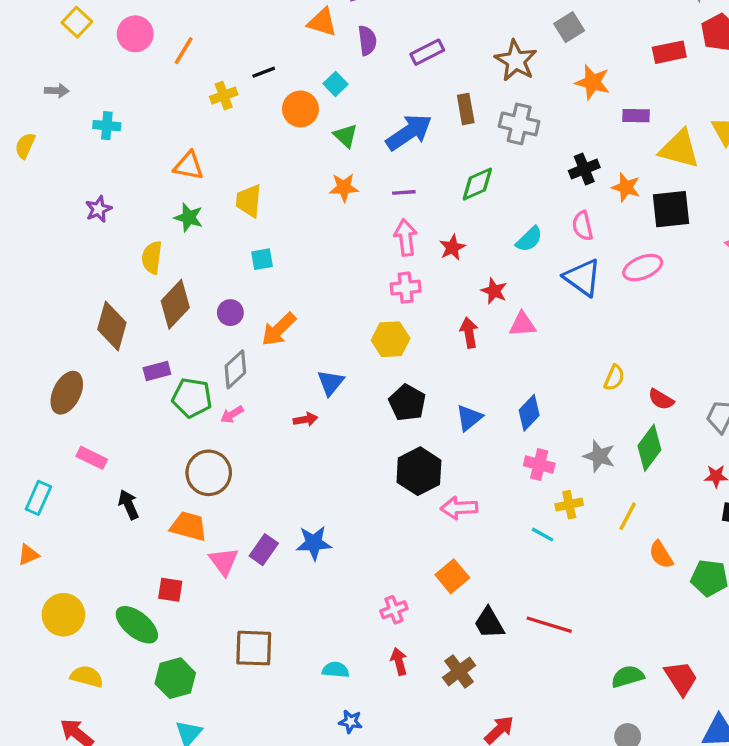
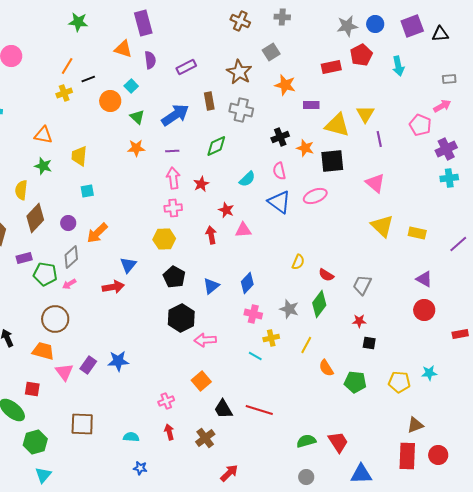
orange line: (184, 51) -> (67, 66), moved
red arrow: (305, 419) -> (113, 287), size x1.5

